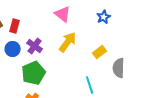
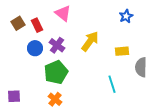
pink triangle: (63, 14) -> (63, 13), moved
red rectangle: (15, 26) -> (37, 25), turned -40
yellow rectangle: (100, 52) -> (122, 51), turned 32

